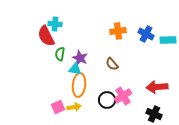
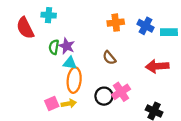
red semicircle: (46, 36) -> (25, 28), moved
purple star: (80, 58) -> (67, 46), moved
red arrow: (157, 87) -> (157, 66), moved

